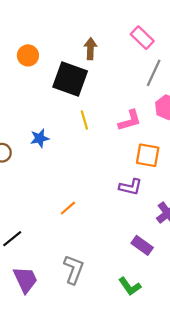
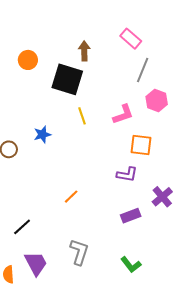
purple rectangle: (142, 245) -> (131, 216), moved, turned -54

